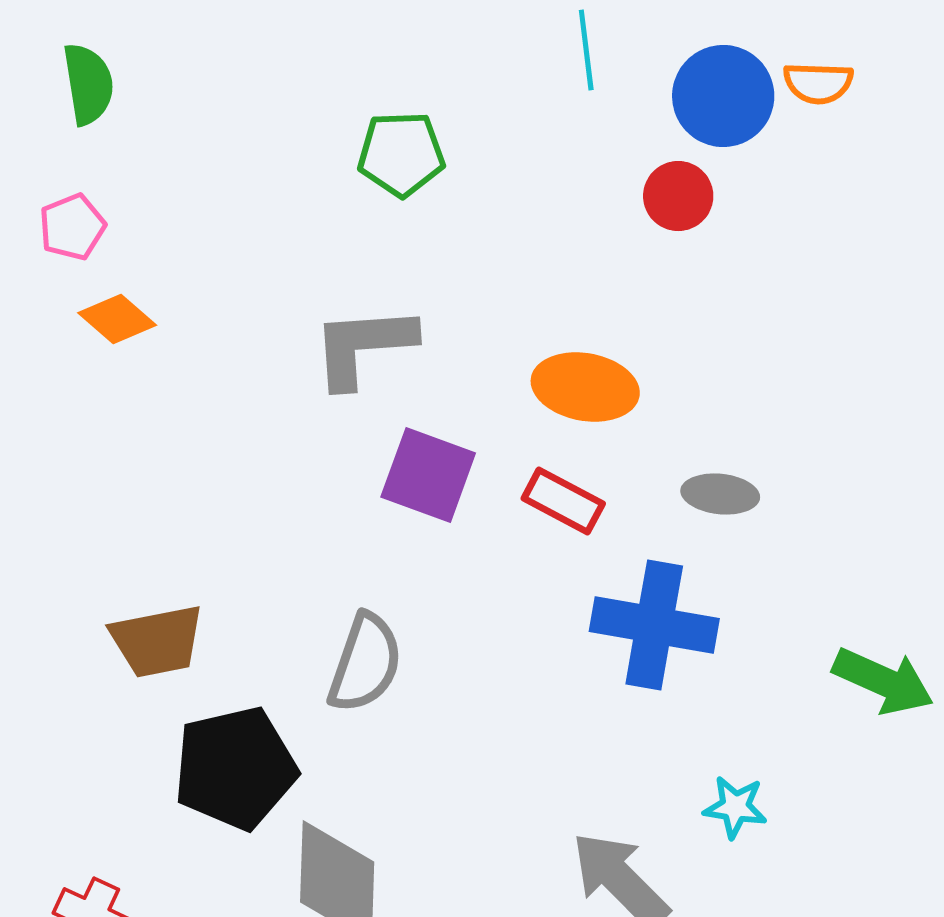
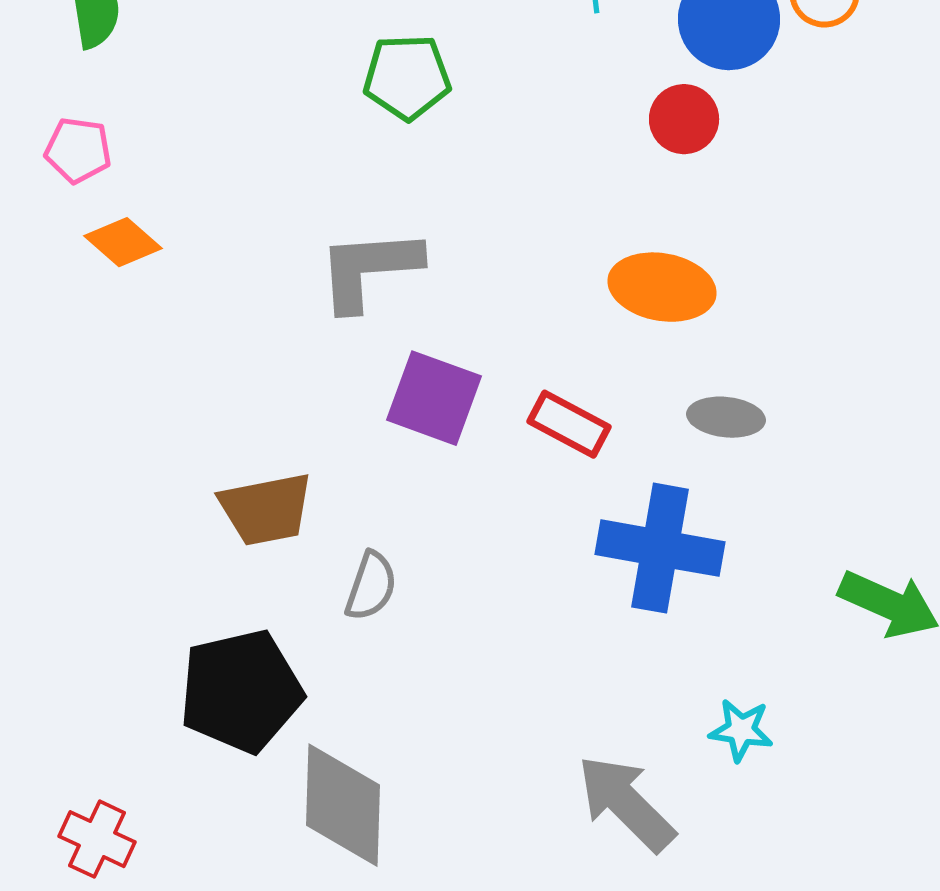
pink pentagon: (72, 227) -> (78, 150), turned 30
orange ellipse: (585, 387) -> (662, 287), moved
brown trapezoid: (157, 641) -> (266, 509), moved
gray semicircle: (365, 663) -> (371, 586), size x0.7

